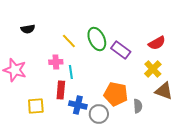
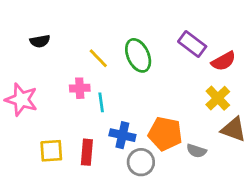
purple rectangle: (121, 50) -> (192, 44), moved
red rectangle: (61, 90) -> (87, 152), moved
blue cross: (78, 105) -> (122, 135), moved
gray semicircle: (138, 106) -> (196, 151), turned 112

